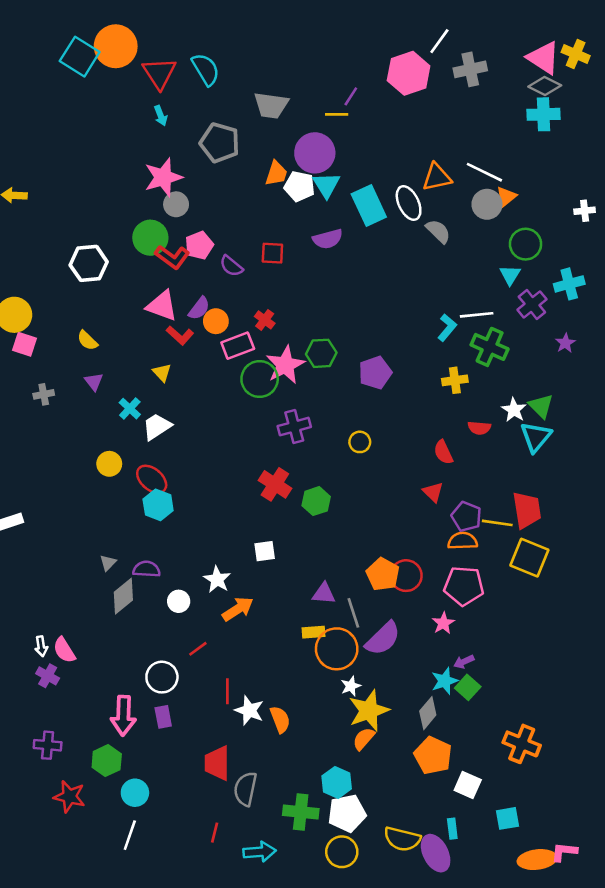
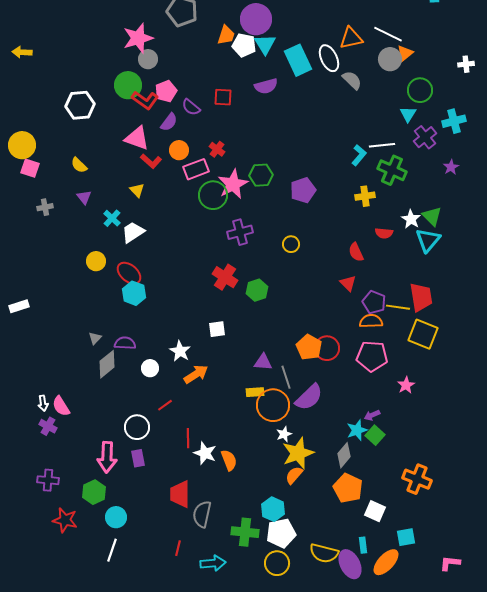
purple semicircle: (199, 308) -> (169, 122), moved
pink star: (443, 623) -> (406, 385), moved
orange ellipse: (537, 860) -> (386, 562), moved, turned -40

